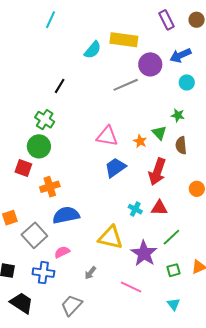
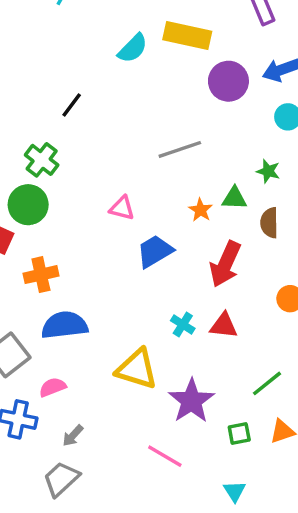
gray line: (126, 85) -> (180, 149), moved
green triangle: (159, 133) -> (234, 198), turned -49
pink triangle: (107, 136) -> (122, 208), moved, size x0.7
green line: (171, 237) -> (267, 383), moved
gray arrow: (90, 273) -> (73, 436), moved

